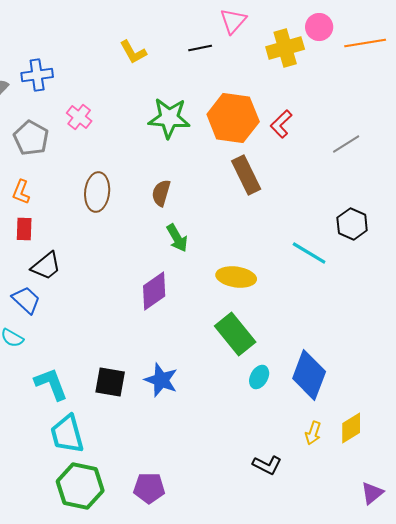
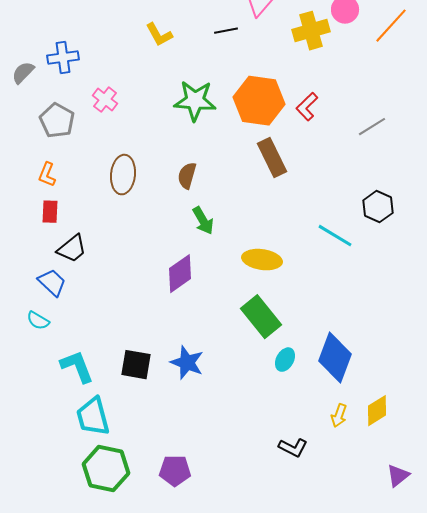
orange line: (365, 43) -> (391, 26), turned -39

